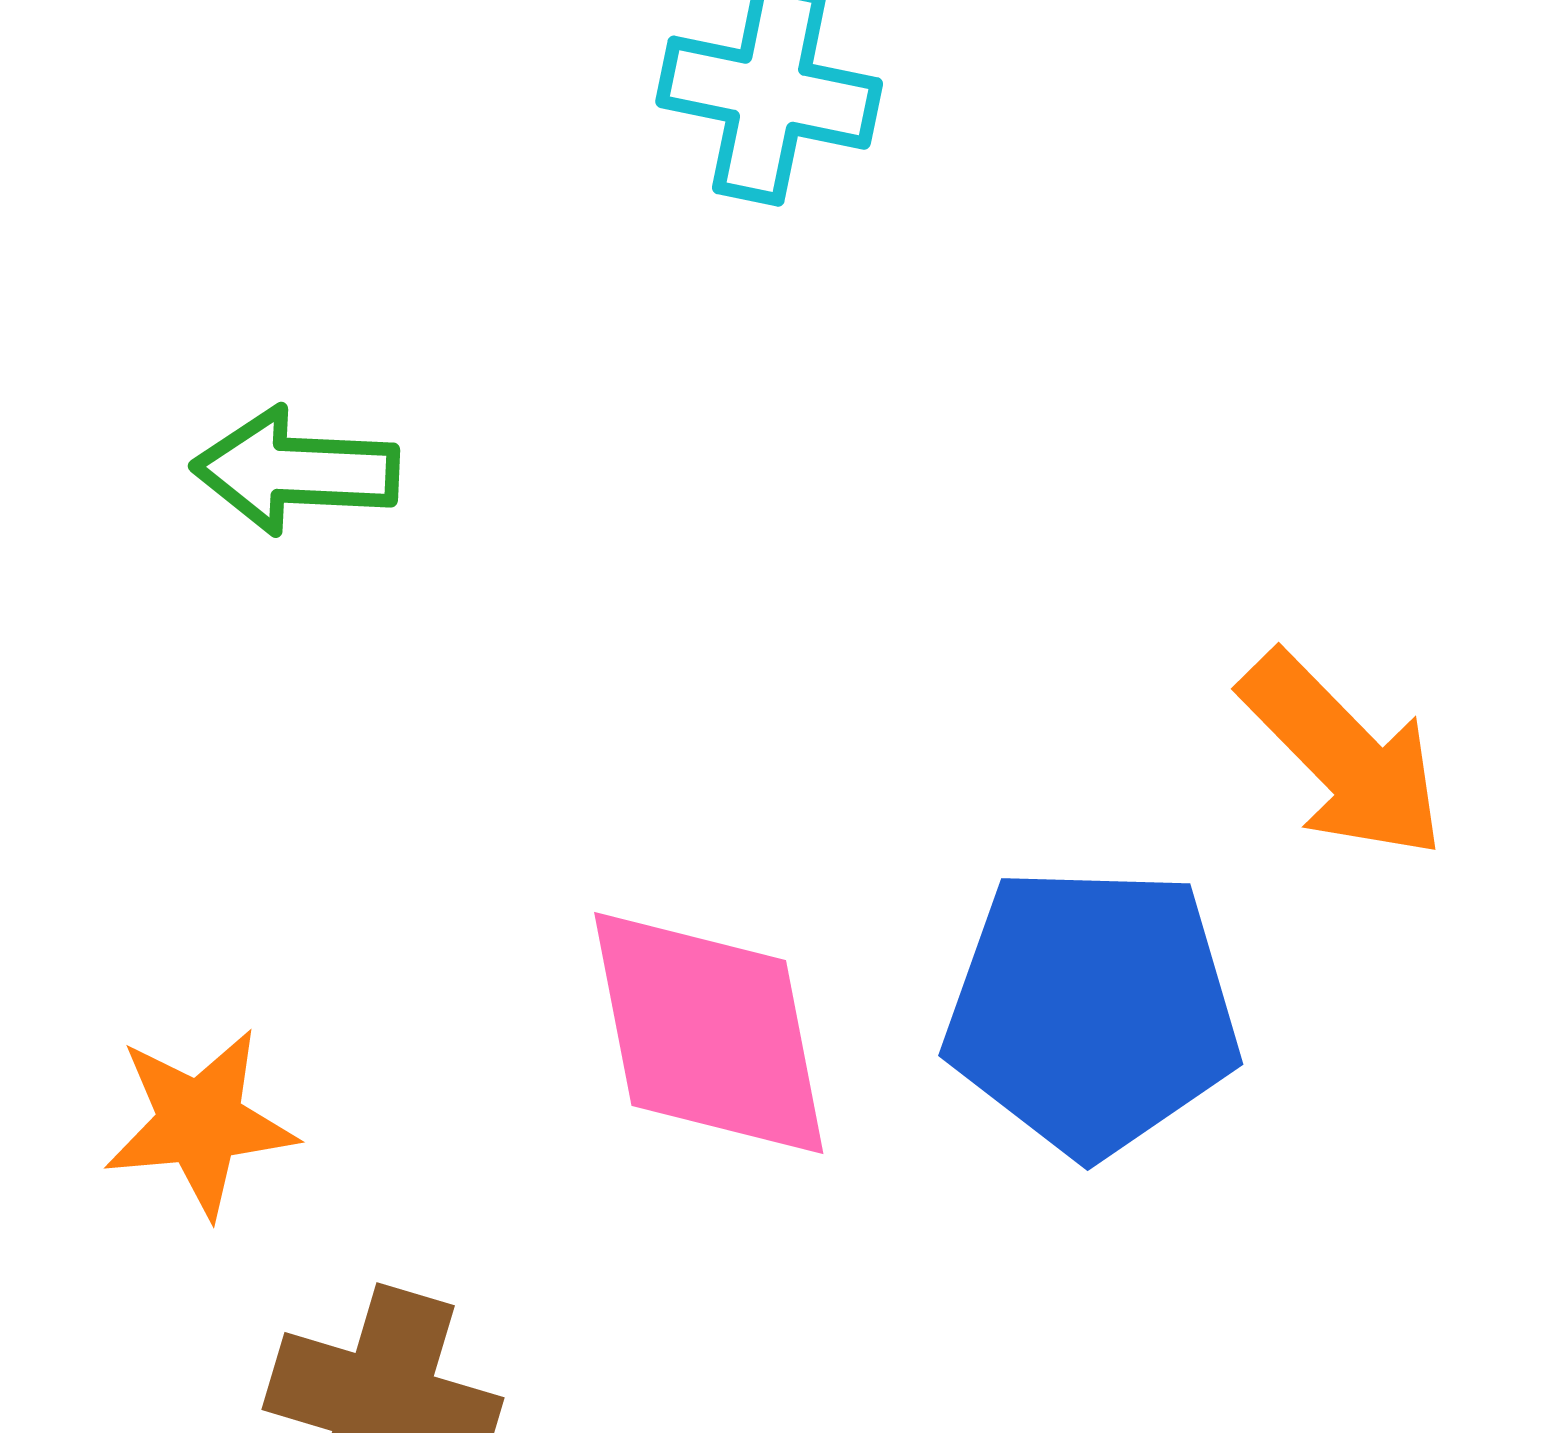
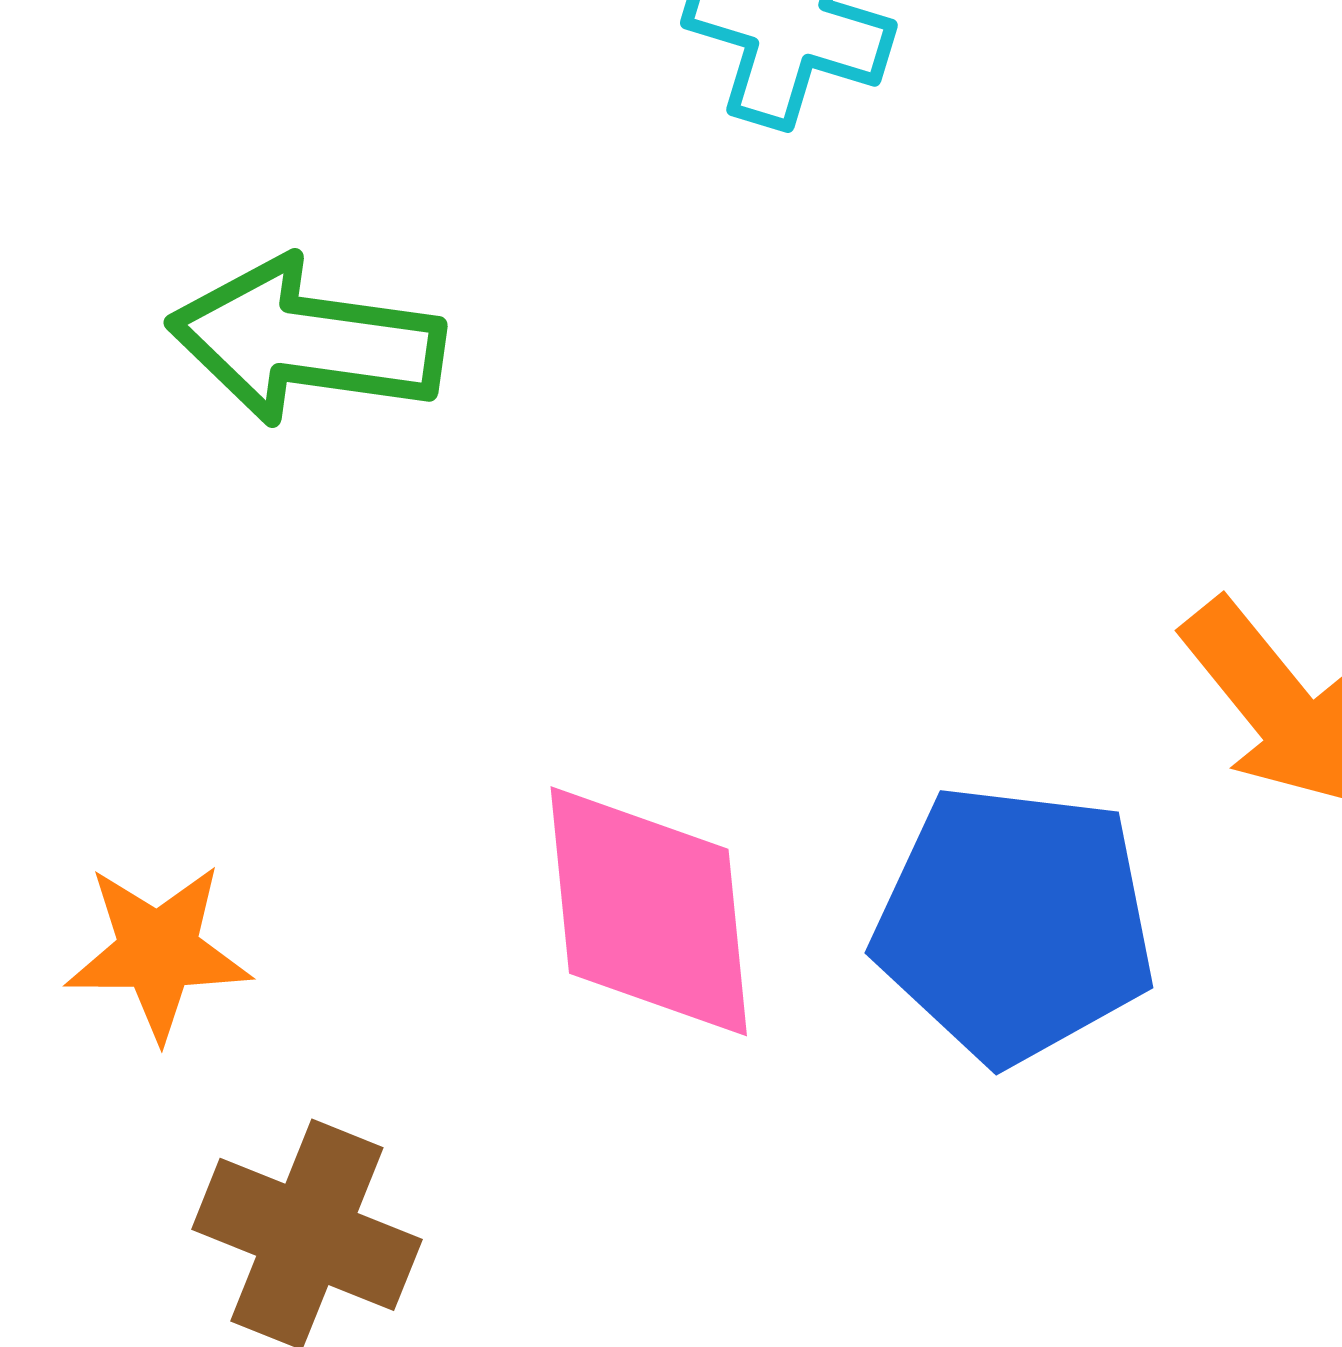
green arrow: (296, 471) -> (306, 341), size x1.4

